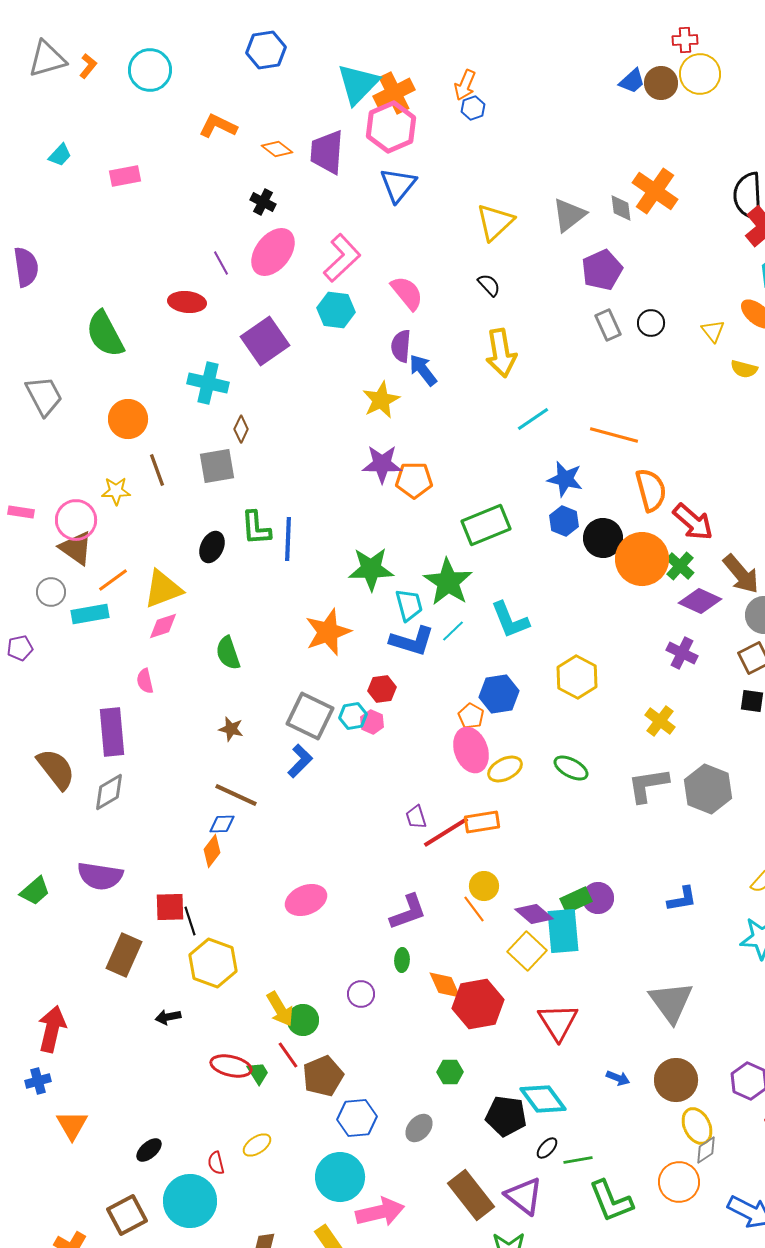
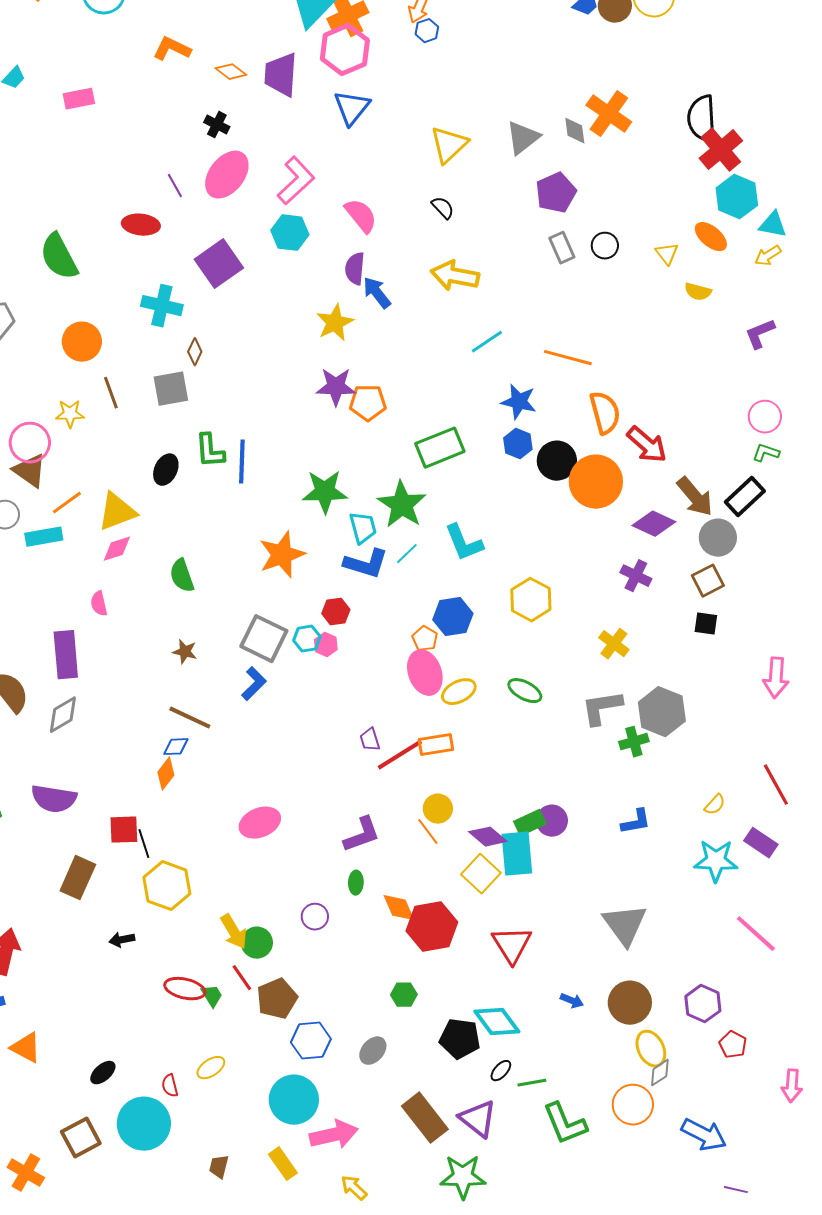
yellow arrow: (501, 353) -> (455, 276), turned 111
green cross: (680, 566) -> (634, 742), moved, turned 32
orange triangle: (72, 1125) -> (26, 1048), turned -32

